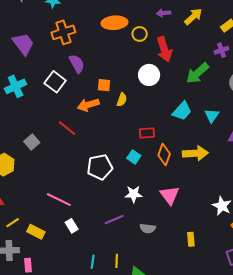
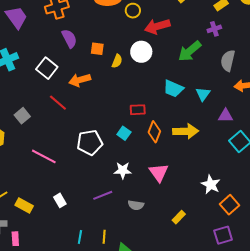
red arrow: (164, 49) -> (157, 26), turned 90
white square: (55, 82) -> (47, 68), moved
orange square: (104, 85) -> (97, 49), moved
yellow semicircle: (122, 100) -> (117, 61), moved
cyan trapezoid: (182, 111) -> (173, 89), turned 70
pink line: (59, 200) -> (44, 156), moved
yellow rectangle: (191, 239) -> (179, 217), turned 48

